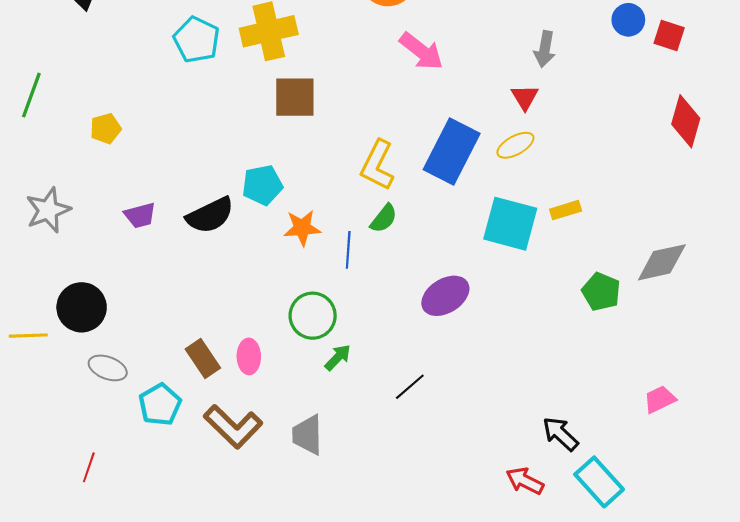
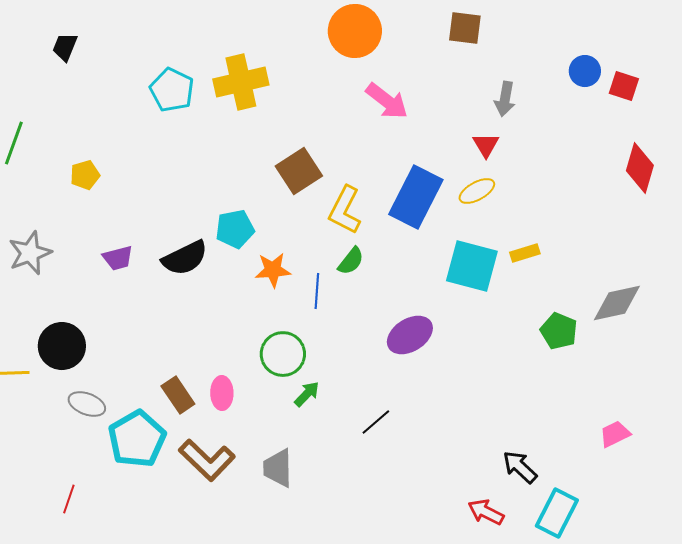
brown square: (295, 97) -> (299, 171), moved, turned -33
cyan pentagon: (160, 405) -> (137, 439), size x1.4
cyan rectangle: (599, 482) -> (557, 513), turned 69

